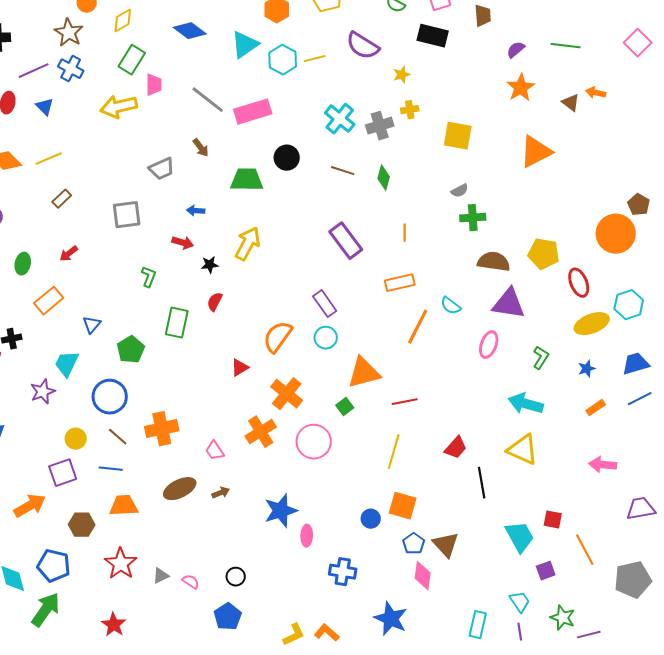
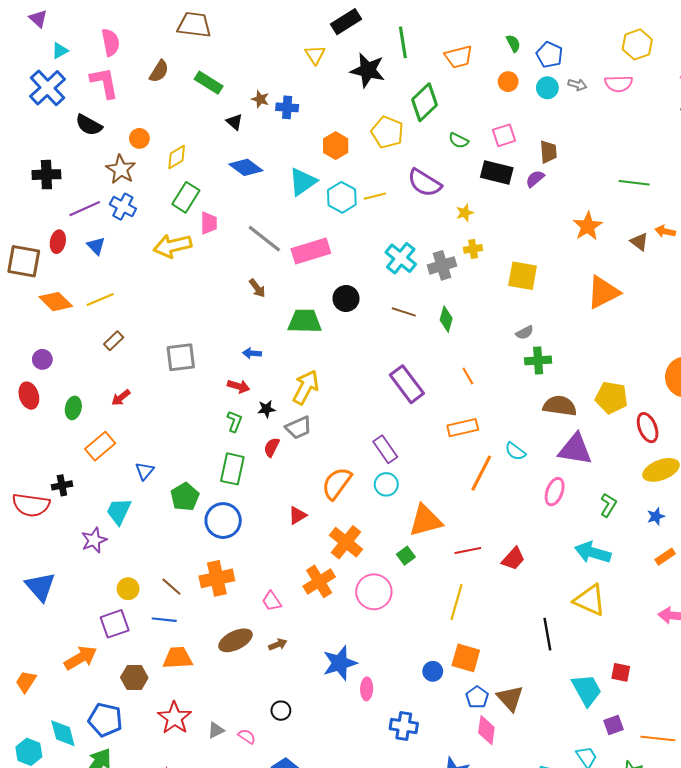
purple semicircle: (516, 50) -> (535, 179), moved
gray trapezoid: (162, 169) -> (298, 428), moved
orange line: (405, 233) -> (468, 376), turned -30
green L-shape: (149, 277) -> (234, 421), moved
blue circle: (110, 397) -> (223, 521), moved
red trapezoid: (456, 448) -> (513, 559), moved
orange line: (585, 550) -> (658, 738), moved, turned -56
black circle: (236, 577) -> (281, 711), moved

